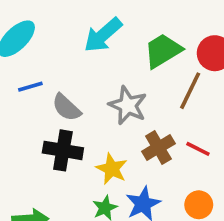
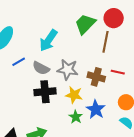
cyan arrow: (103, 35) -> (48, 40), moved
gray star: (128, 105) -> (68, 70), moved
brown cross: (158, 147) -> (96, 77), turned -30

